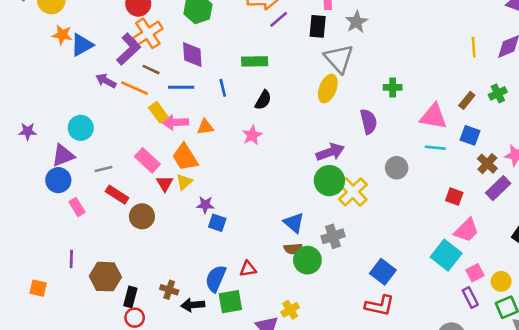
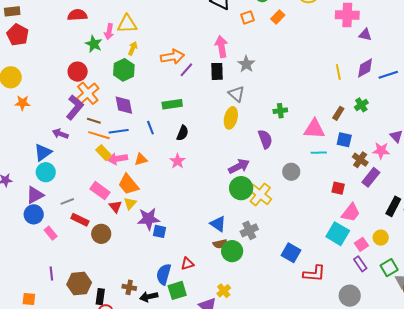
blue triangle: (82, 45) -> (43, 152), moved
gray triangle: (339, 59) -> (236, 94), size x0.7
orange line: (135, 88) -> (99, 135), moved
purple star: (205, 205) -> (149, 219), size x1.6
yellow circle: (501, 281) -> (381, 238), moved
red L-shape: (380, 306) -> (314, 274), moved

